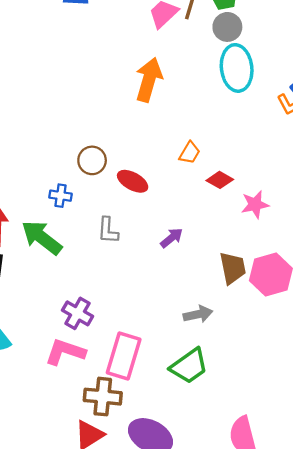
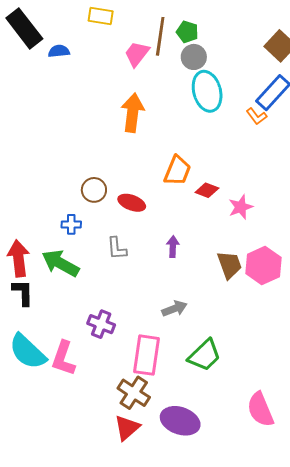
orange trapezoid: (190, 153) -> (177, 171), size x1.5
purple arrow: (172, 238) -> (173, 247), turned -40
gray arrow: (198, 314) -> (175, 309), moved
pink L-shape: (65, 352) -> (63, 358), moved, turned -81
brown cross: (103, 397) -> (134, 393), turned 36

